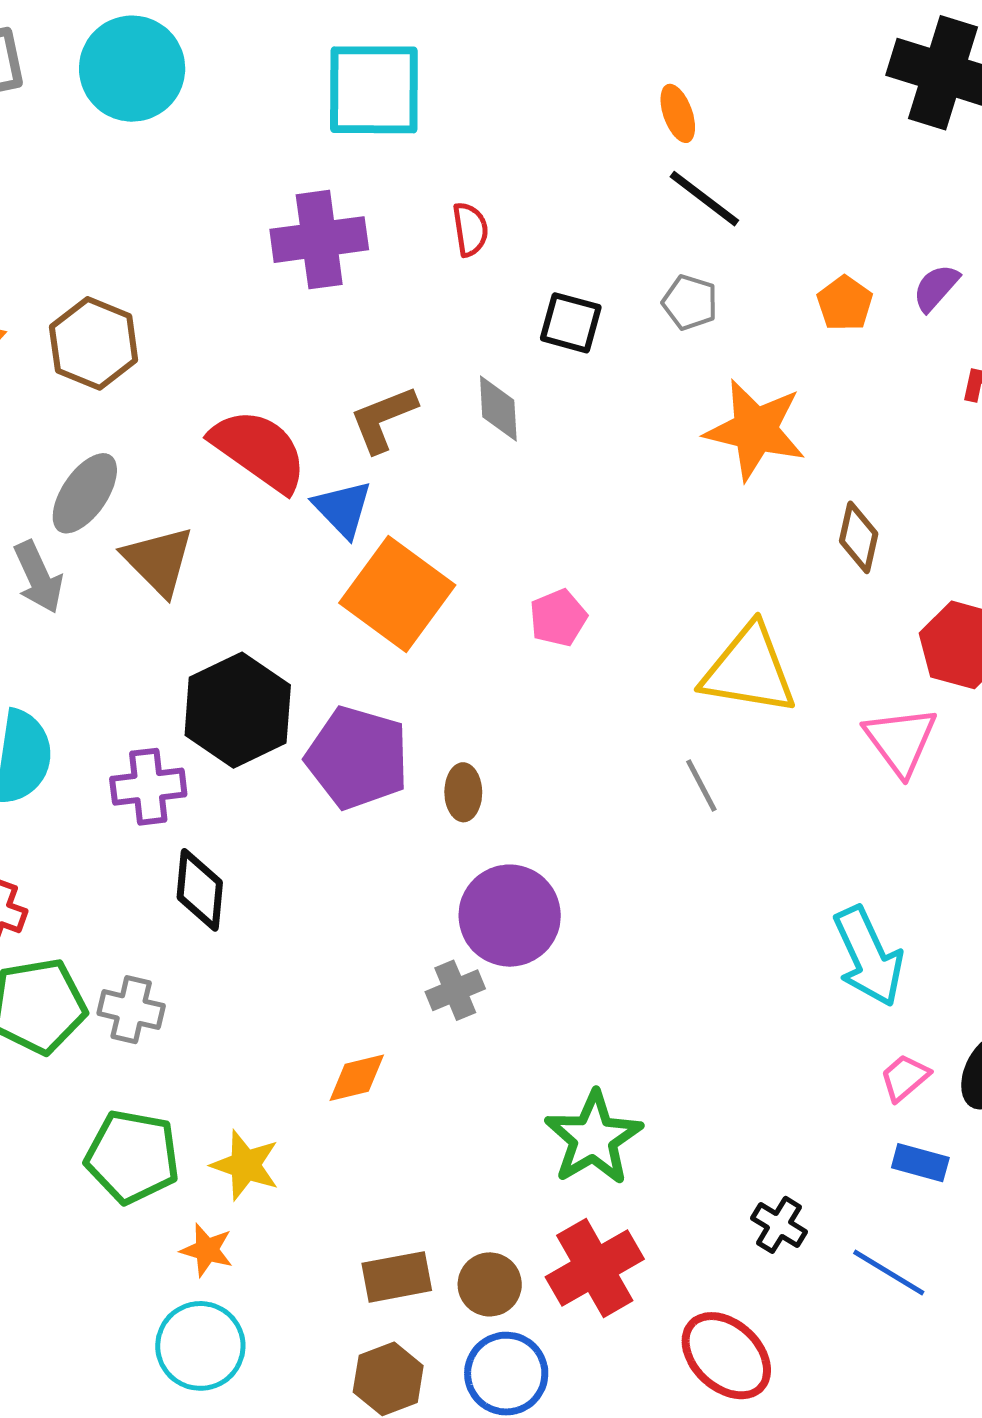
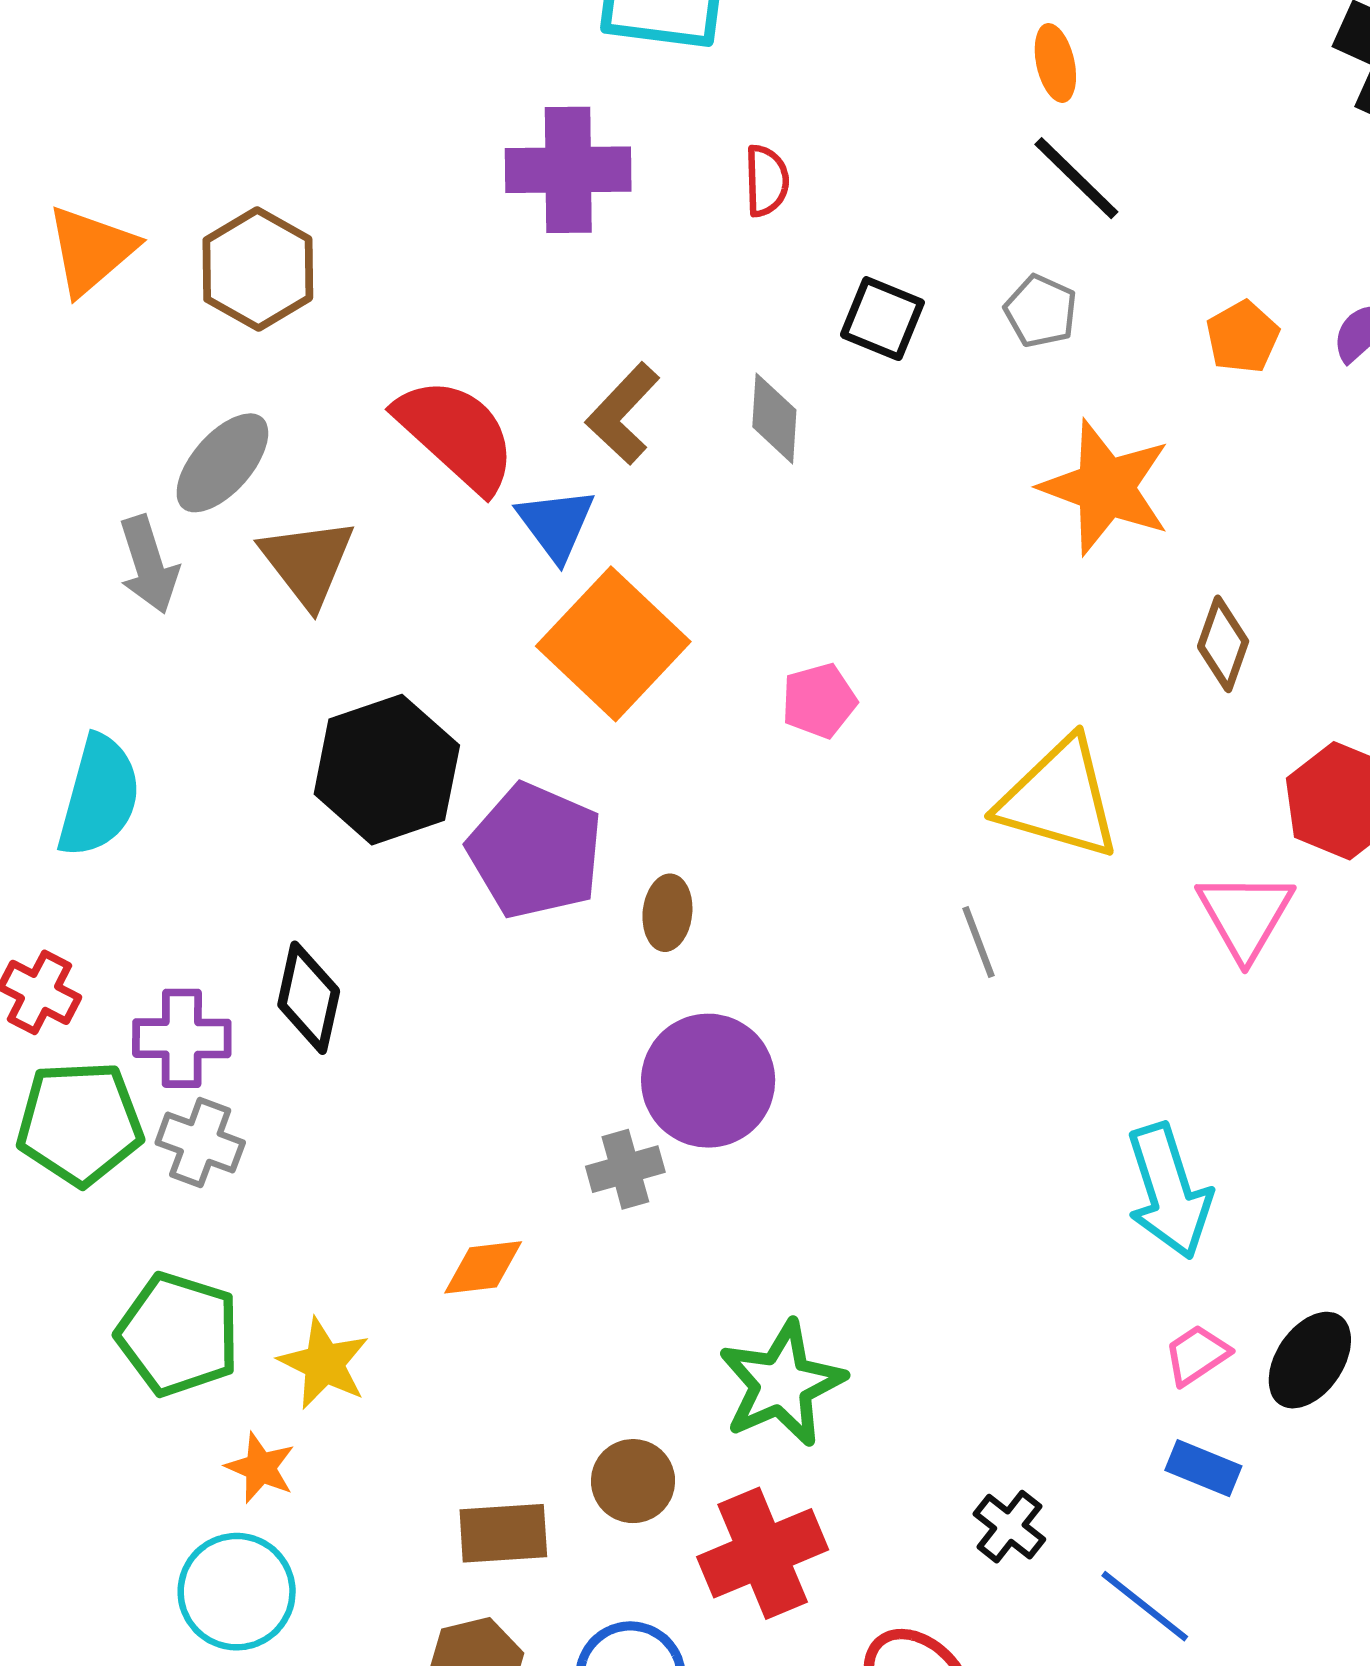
brown L-shape: (383, 419) -> (623, 414), turned -32
purple cross: (148, 787) -> (182, 1038), moved
brown circle: (490, 1284) -> (633, 1481), moved

